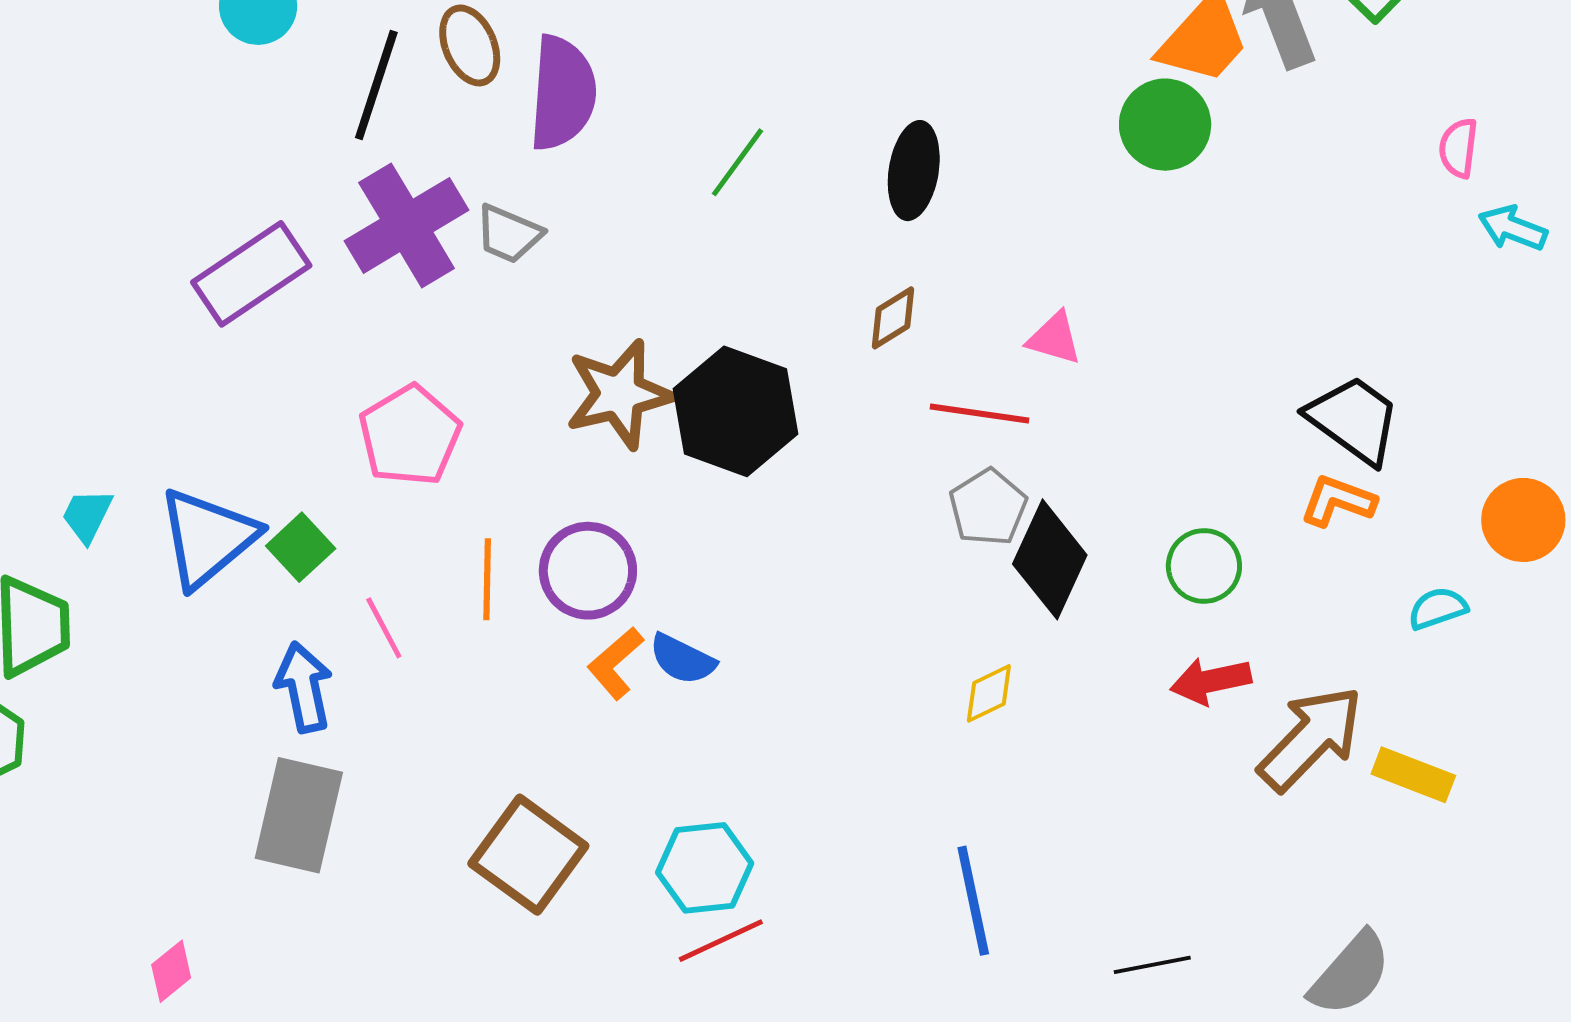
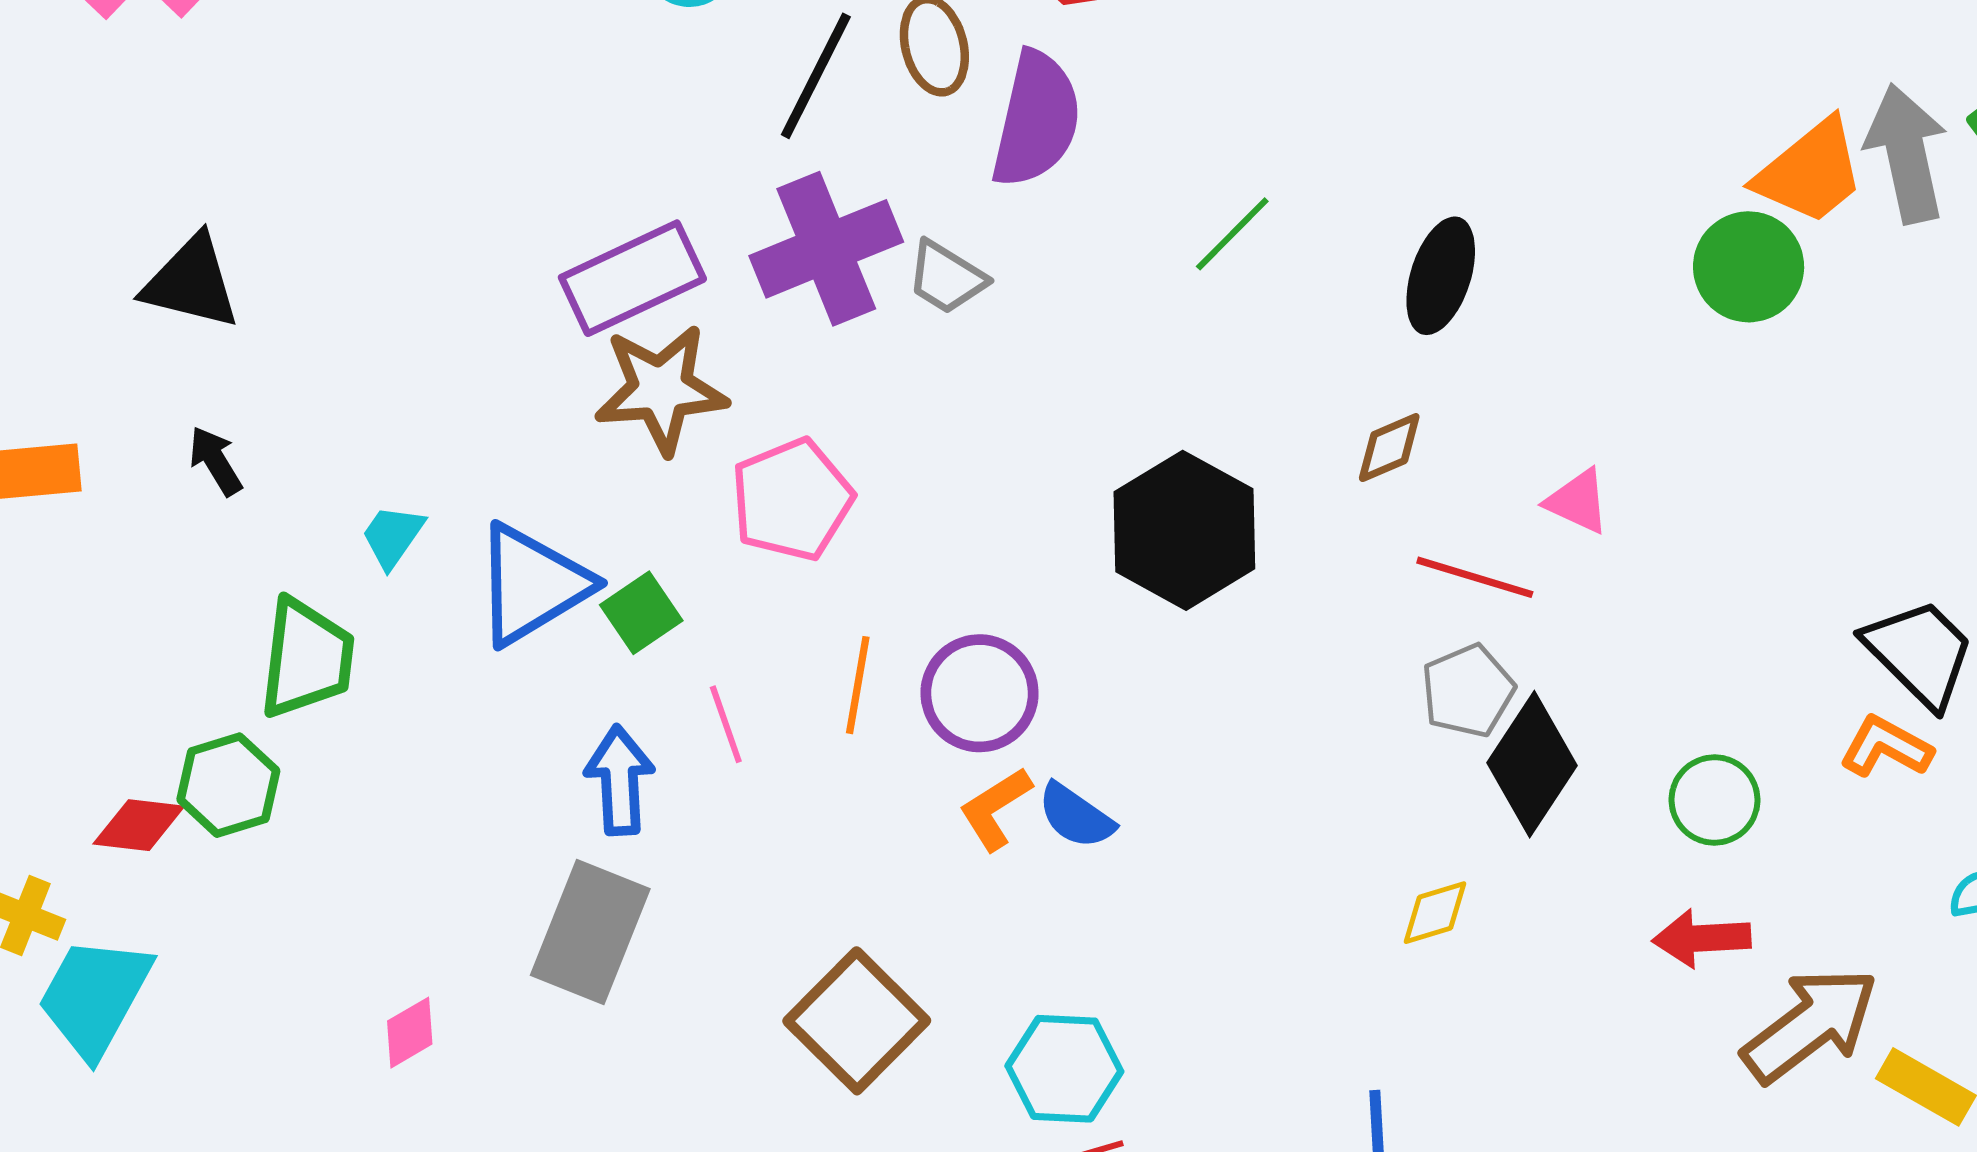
brown star: (619, 394) -> (661, 389), moved
pink diamond: (171, 971) -> (410, 1033), moved

